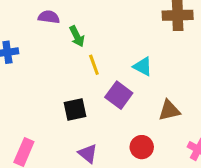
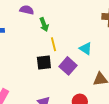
black square: (75, 109) -> (44, 62), moved

